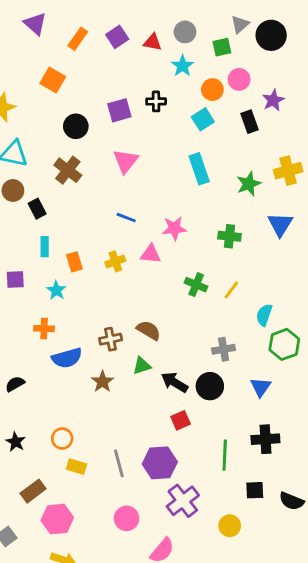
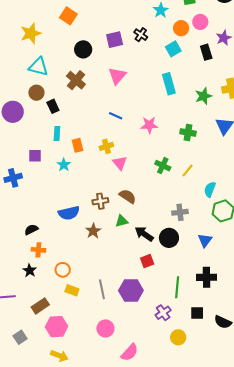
black cross: (156, 101) -> (141, 35), turned 32
pink triangle: (151, 254) -> (120, 163), moved, turned 42
orange cross: (44, 329) -> (38, 250), moved
purple cross: (183, 501) -> (163, 313), moved, size x0.7

